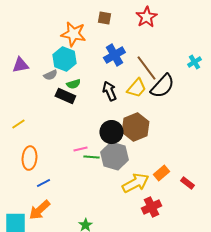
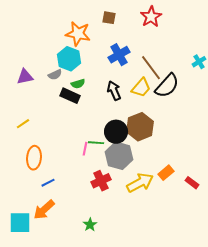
purple triangle: (20, 65) -> (25, 77), moved
pink line: (80, 149) -> (85, 149), turned -64
green line: (91, 157) -> (96, 143), moved
red cross: (151, 207) -> (101, 181), moved

